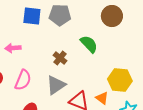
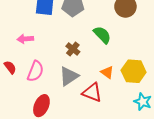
orange triangle: (102, 98) -> (107, 72), moved

